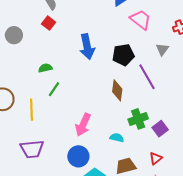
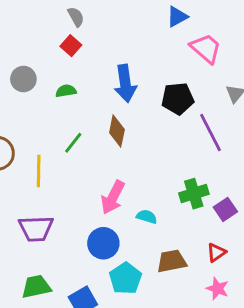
gray circle: (14, 35) -> (23, 79), moved
green semicircle: (45, 68) -> (66, 91), moved
brown diamond: (117, 90) -> (117, 131), moved
cyan semicircle: (117, 138) -> (147, 217), moved

